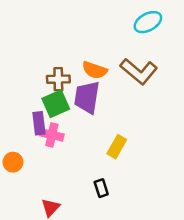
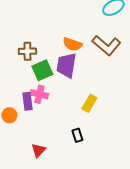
brown cross: (58, 79) -> (27, 51), moved
purple rectangle: (39, 123) -> (27, 101), moved

